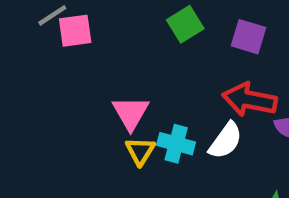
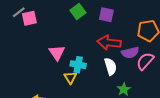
white semicircle: (226, 141) -> (110, 67), moved, turned -48
yellow triangle: (140, 151) -> (70, 78), moved

